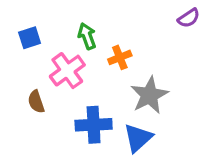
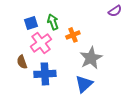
blue square: (30, 38) -> (31, 23), moved
blue cross: (94, 125) -> (45, 74), moved

